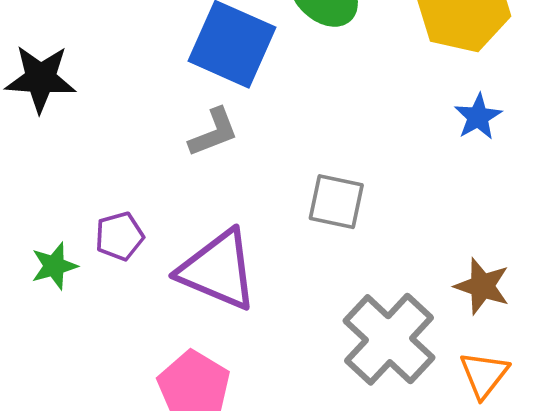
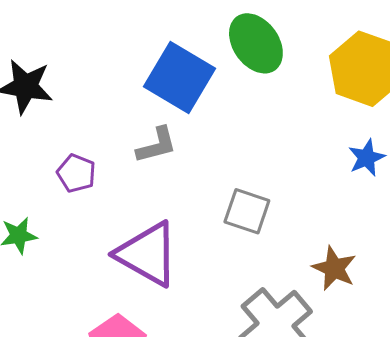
purple pentagon: (119, 236) -> (76, 173), moved, turned 30
brown star: (482, 286) -> (334, 268), moved

